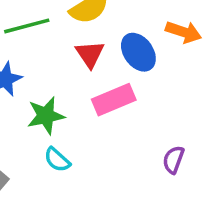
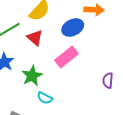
blue ellipse: (138, 52) -> (73, 28), turned -65
red triangle: (90, 54) -> (35, 38), moved

